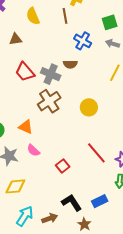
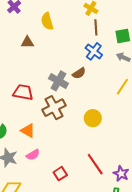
brown line: (65, 16) -> (96, 27), moved
brown semicircle: (70, 64) -> (79, 73), turned -40
red trapezoid: (25, 72) -> (23, 92), moved, turned 135
pink semicircle: (33, 150) -> (33, 155), turned -80

